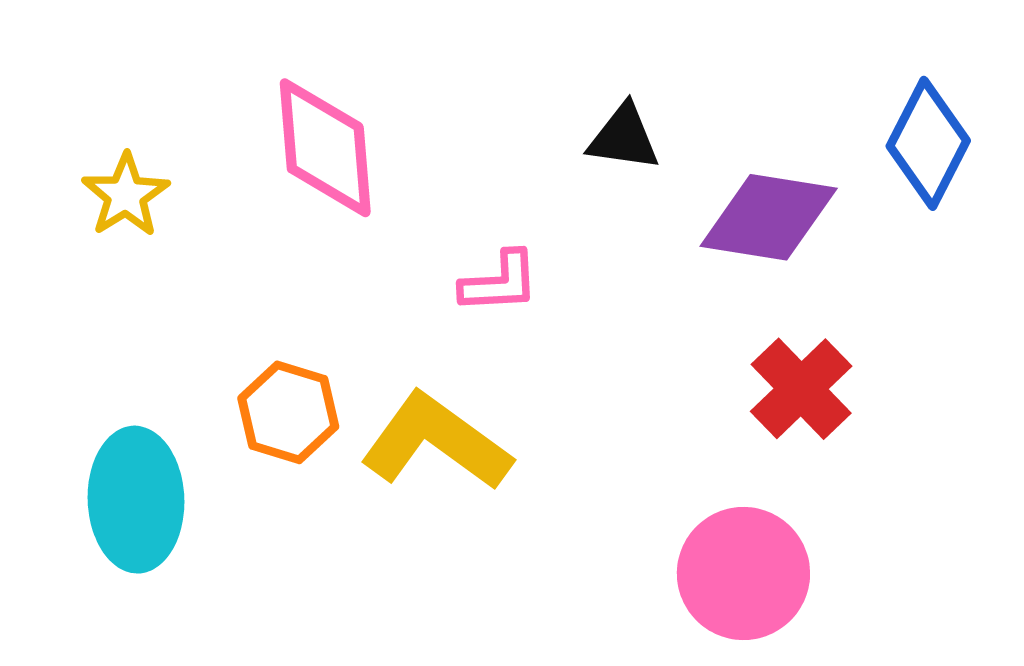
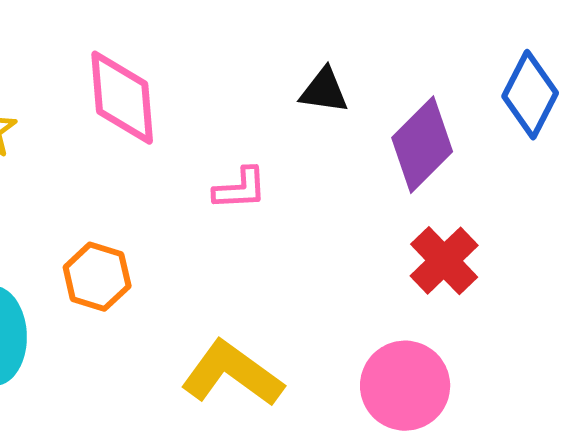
purple diamond: (769, 217) -> (422, 145), turned -54
yellow L-shape: (436, 442) -> (232, 374), moved

